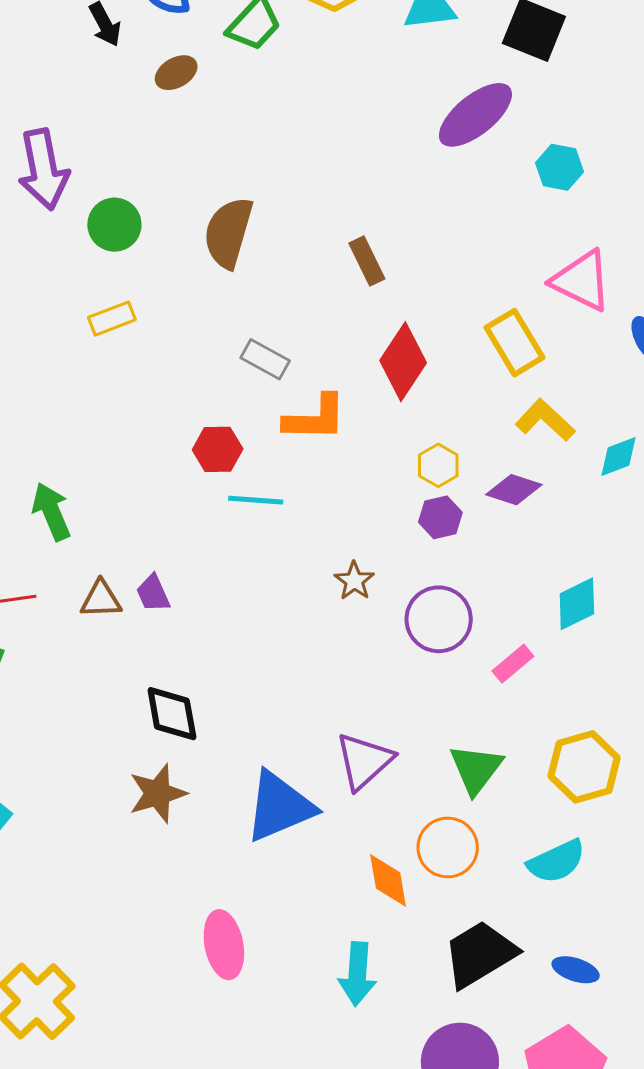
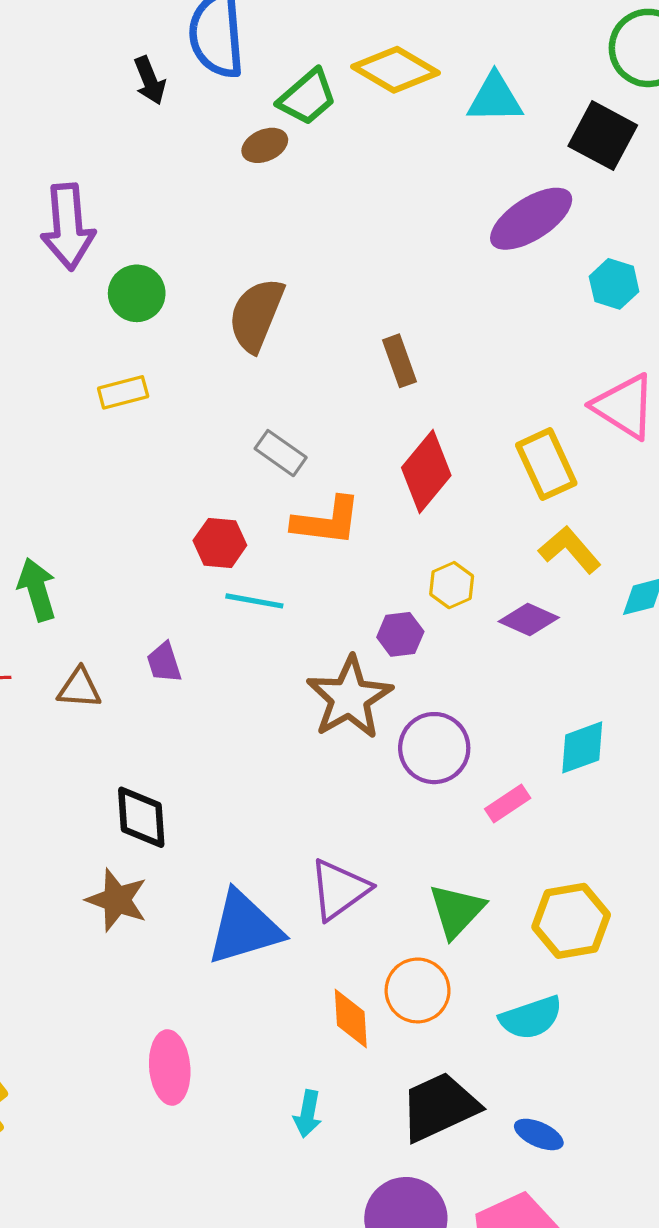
brown ellipse: (176, 73) -> (265, 145), moved
purple hexagon: (440, 517) -> (400, 634), moved
brown star: (354, 581) -> (349, 698), size x2.0
purple trapezoid: (153, 593) -> (164, 662), moved
brown star: (158, 793) -> (117, 900), turned 30
cyan arrow: (357, 974) -> (308, 1114), size x0.7

